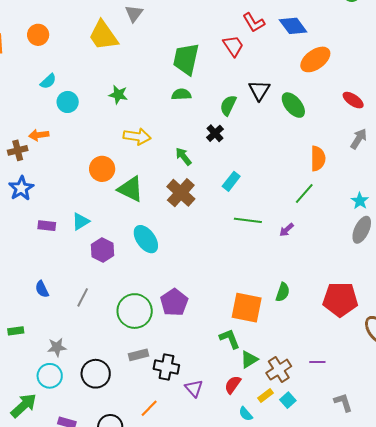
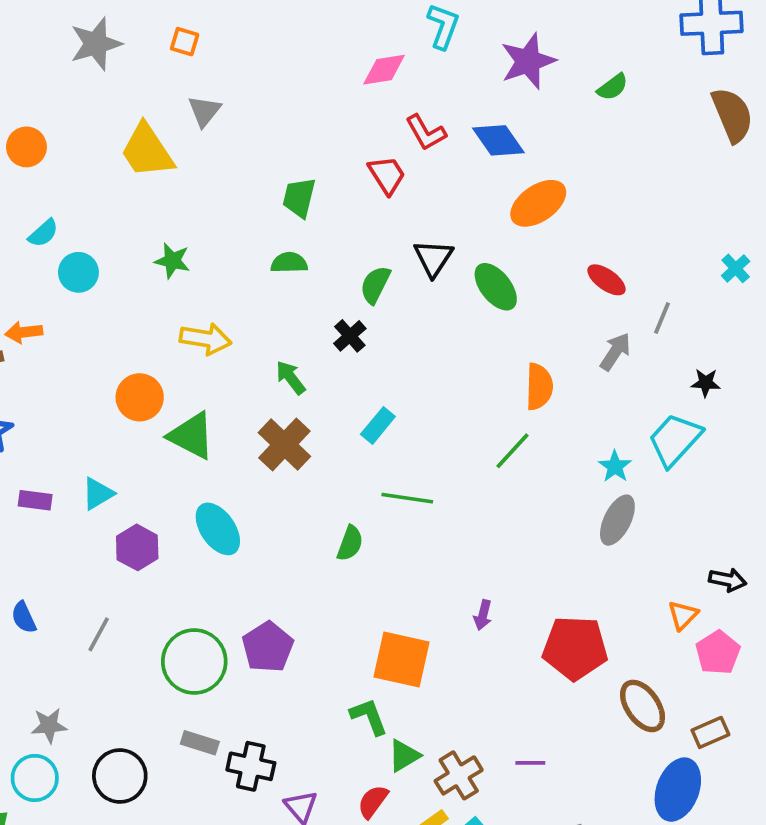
green trapezoid: (186, 59) -> (299, 198), size x0.7
purple arrow: (287, 230) -> (483, 615), moved, turned -35
green semicircle: (283, 292) -> (350, 543), moved
gray rectangle: (139, 355) -> (200, 743), turned 30

